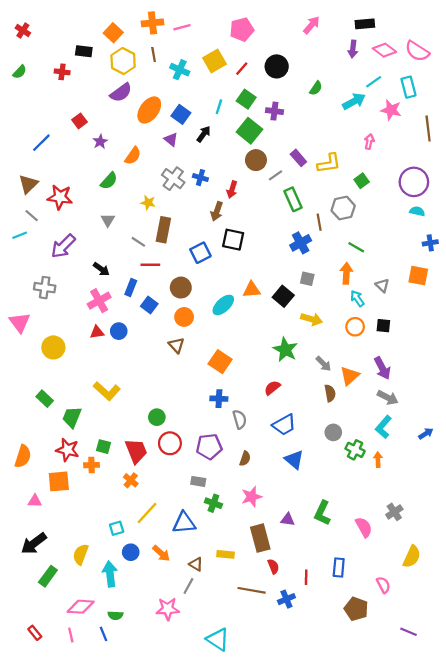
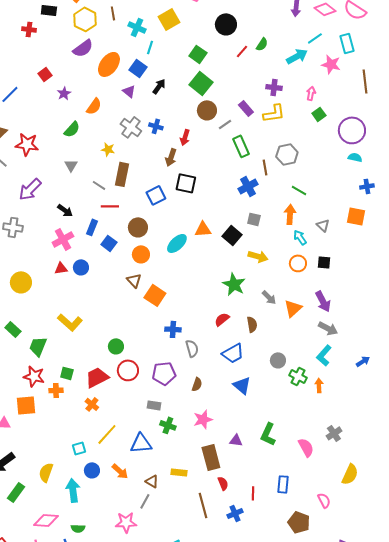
red line: (242, 69) -> (242, 51), moved
cyan line: (219, 107) -> (150, 47), moved
purple cross: (274, 111) -> (274, 87), moved
green square: (362, 181) -> (319, 114), moved
orange square: (220, 362) -> (155, 295), moved
brown semicircle: (330, 393) -> (252, 324), moved
red trapezoid: (136, 451) -> (97, 377), turned -95
brown line: (252, 590) -> (203, 505), turned 65

